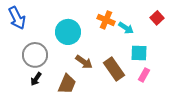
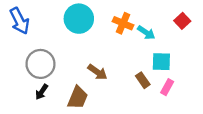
cyan circle: (68, 32) -> (79, 19), moved
brown rectangle: (114, 69) -> (143, 80), moved, size x0.6

